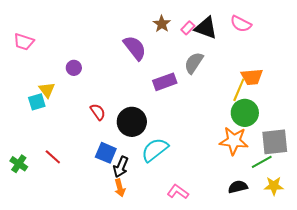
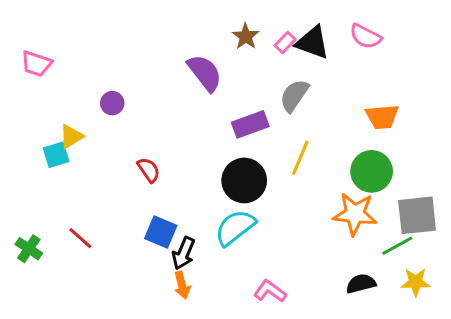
yellow triangle: (47, 90) -> (71, 136), turned 36
yellow line: (239, 90) -> (300, 158), moved
black circle: (132, 122) -> (244, 180), moved

